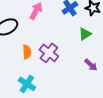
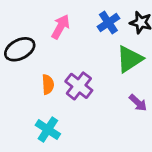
green triangle: (85, 34) -> (130, 59), size x1.5

